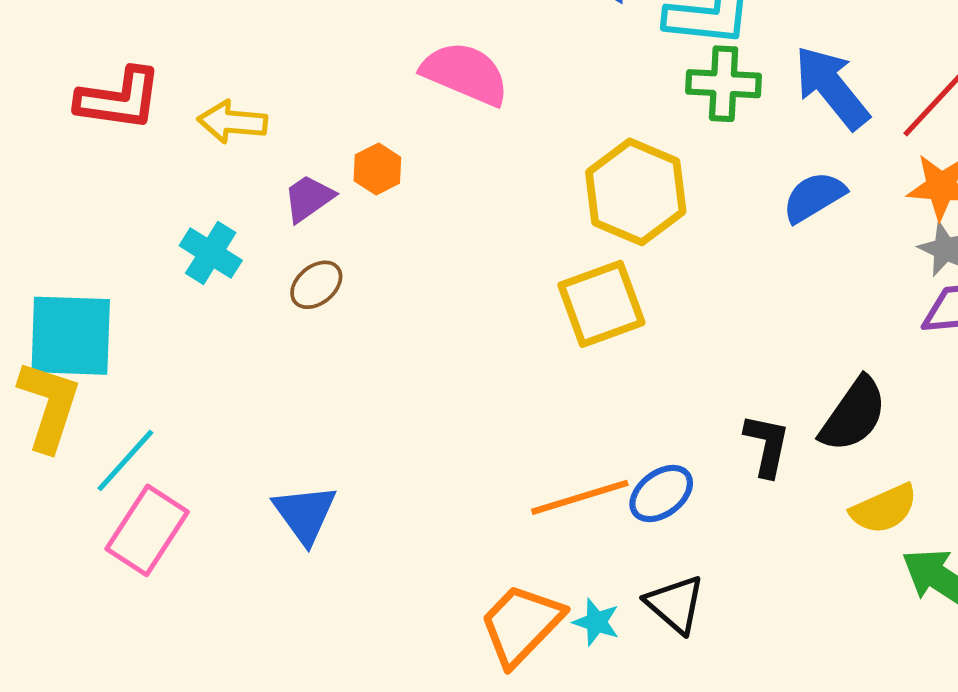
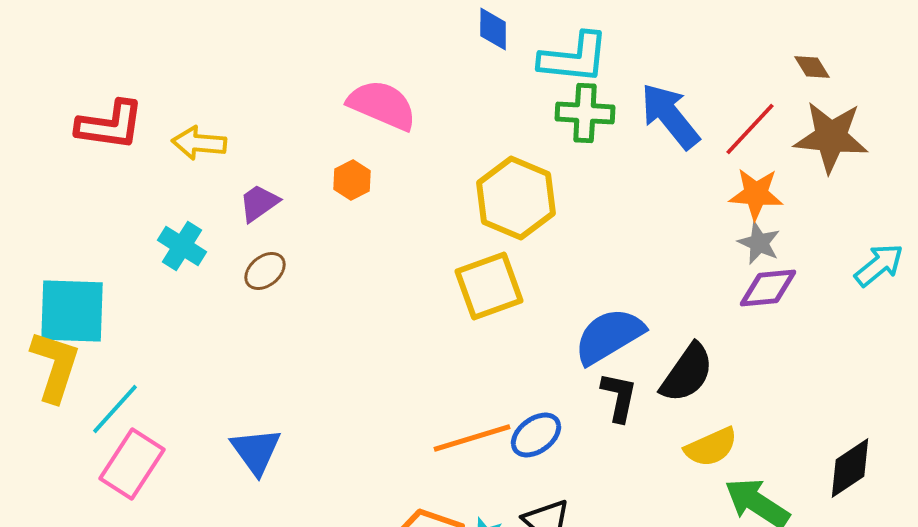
orange hexagon: (377, 169) -> (352, 180), moved
blue semicircle: (814, 197) -> (609, 336), moved, size x1.4

